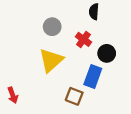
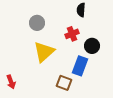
gray circle: (52, 27) -> (37, 23), moved
red cross: (83, 39) -> (72, 34), turned 32

